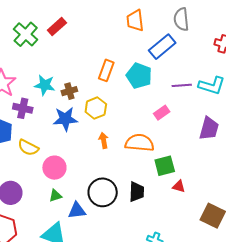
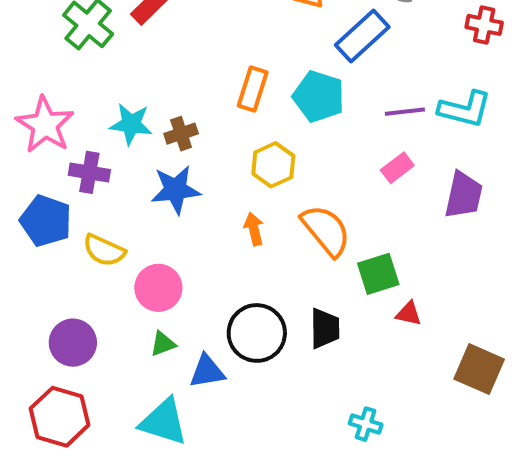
yellow hexagon: (96, 108) -> (273, 165), moved
pink rectangle: (162, 113) -> (397, 168), moved
orange semicircle: (139, 143) -> (326, 230), turned 48

